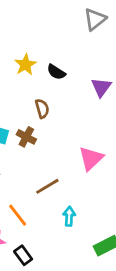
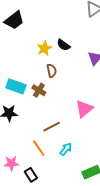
yellow star: (25, 65) -> (44, 48), moved
orange line: (18, 215) -> (39, 148), moved
cyan arrow: (69, 216) -> (66, 149), turned 32

